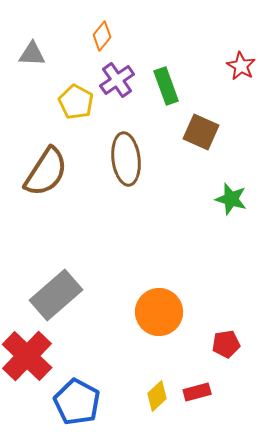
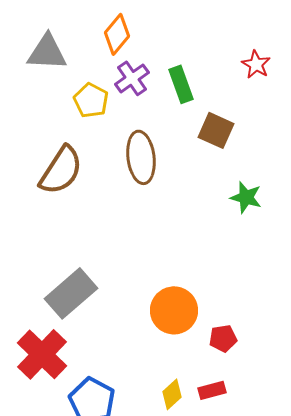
orange diamond: (102, 36) -> (117, 34), size x1.4
gray triangle: (32, 54) -> (47, 52), size x1.5
red pentagon: (226, 344) -> (223, 338), moved

